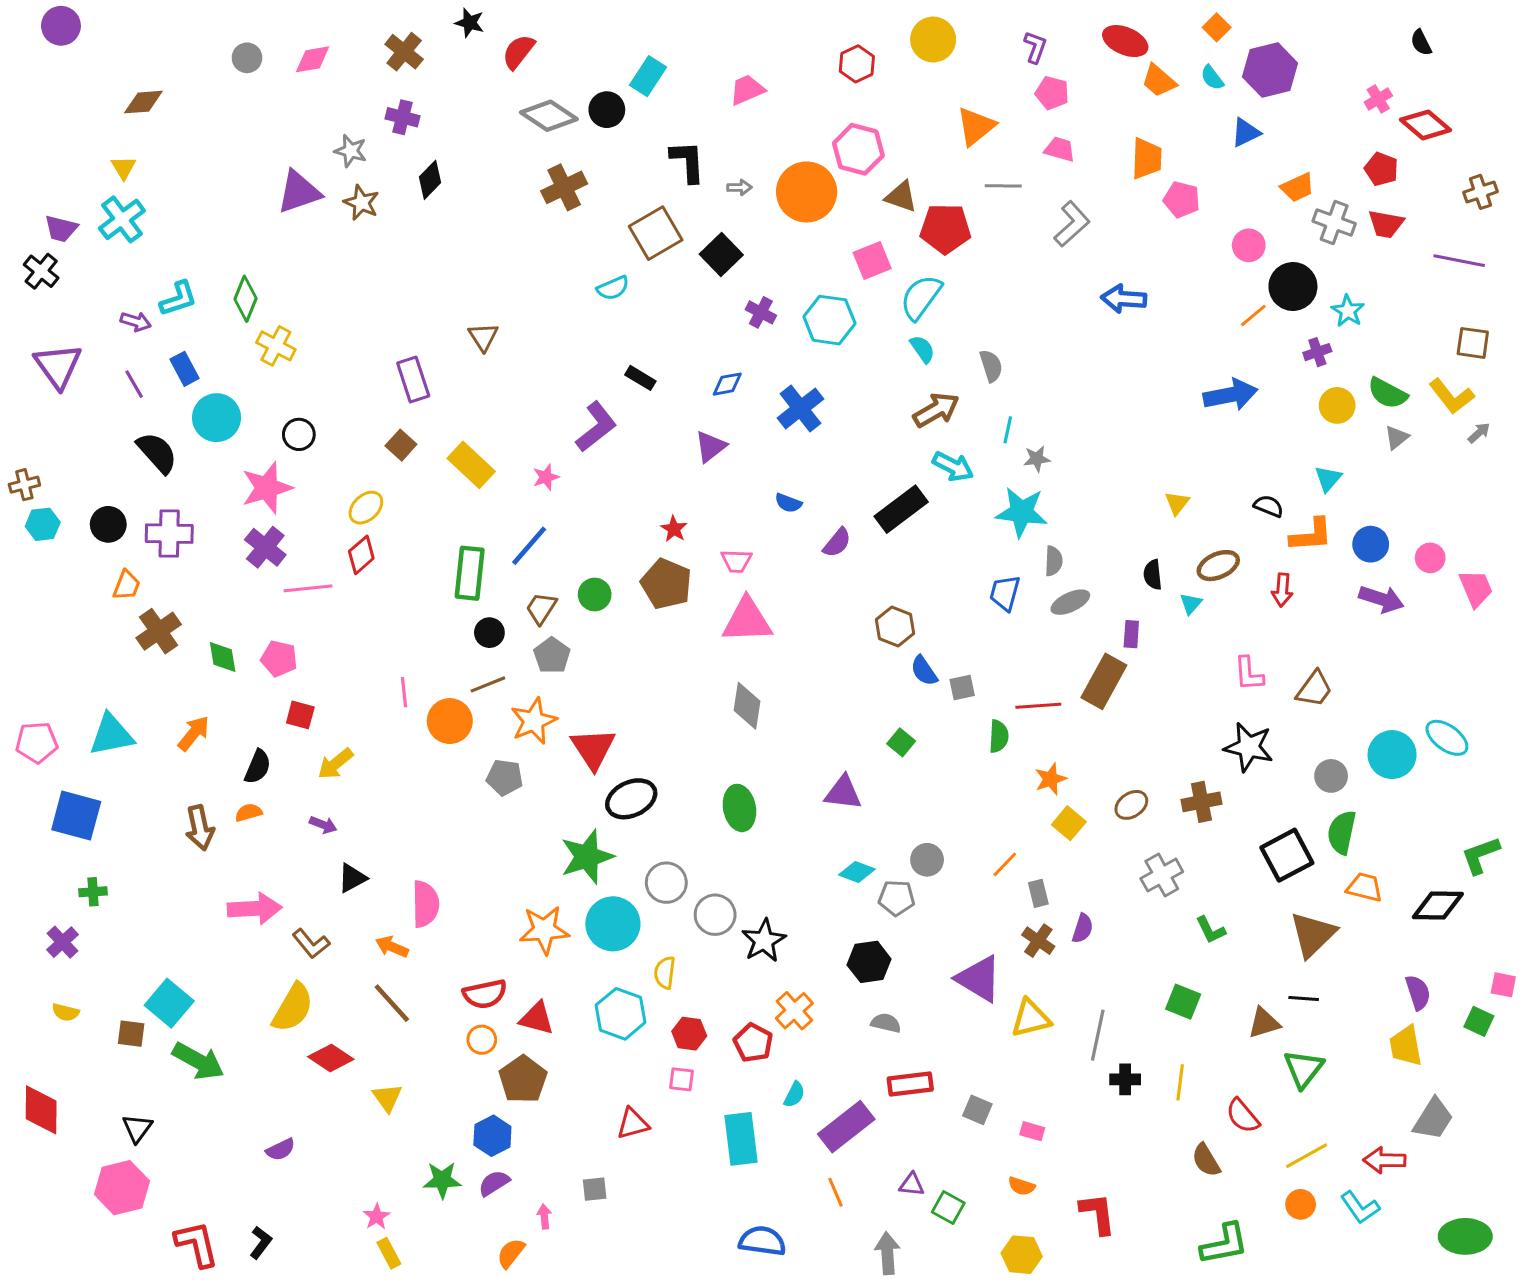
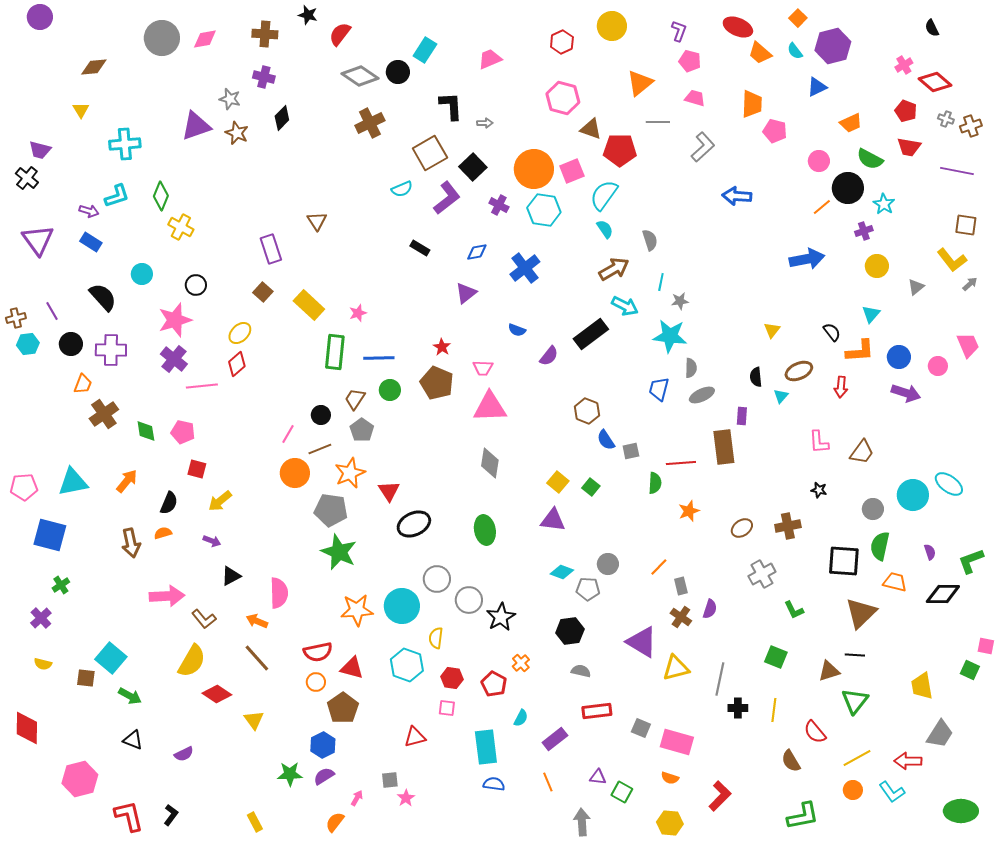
brown cross: (404, 52) -> (265, 34), turned -35
gray circle: (247, 58) -> (162, 38), size x1.8
orange circle: (807, 192) -> (534, 169), moved
cyan cross: (122, 219) -> (125, 144), moved, turned 32
gray cross: (1334, 222) -> (946, 119), moved, size x0.6
blue rectangle: (184, 369) -> (91, 242), moved, turned -30
purple line: (134, 384) -> (52, 311), moved
green semicircle: (1387, 393) -> (870, 159), moved
cyan circle: (217, 418) -> (142, 274), size x0.7
purple L-shape: (596, 427) -> (447, 198), moved
black semicircle: (1269, 506) -> (832, 332), turned 30
blue line: (529, 546) -> (379, 358), moved, turned 48
green rectangle: (470, 573) -> (335, 352), moved
pink trapezoid: (1476, 588) -> (968, 345), moved
brown rectangle: (1104, 681) -> (724, 447), turned -36
pink line: (404, 692) -> (288, 434), moved, turned 36
black star: (1249, 747) -> (819, 490), size x0.5
red triangle: (593, 748) -> (389, 491), size x0.7
gray pentagon: (505, 777) -> (331, 510), size x1.4
yellow square: (1069, 823) -> (558, 482), moved
black square: (1287, 855) -> (844, 561), turned 32
green star: (587, 857) -> (339, 552), moved, turned -30
green cross: (93, 892) -> (61, 585), turned -30
purple semicircle: (1418, 992) -> (930, 552), moved, size x0.7
orange cross: (794, 1011) -> (521, 663), size x0.7
green arrow: (198, 1061) -> (130, 696), size x0.7
purple rectangle: (846, 1127) -> (555, 739), size x0.7
black triangle: (137, 1128) -> (133, 740), moved, turned -45
pink rectangle: (1032, 1131) -> (677, 742), size x2.0
red L-shape: (1098, 1214) -> (720, 796), turned 52
pink star: (377, 1217) -> (406, 798), moved
pink arrow: (544, 1217) -> (357, 798), turned 35
blue semicircle: (762, 1241) -> (494, 784), moved, size x0.7

